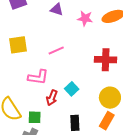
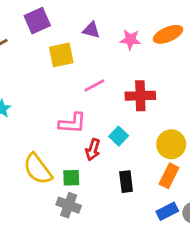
yellow square: (18, 45) -> (61, 55), moved
red cross: (106, 60) -> (140, 96), moved

